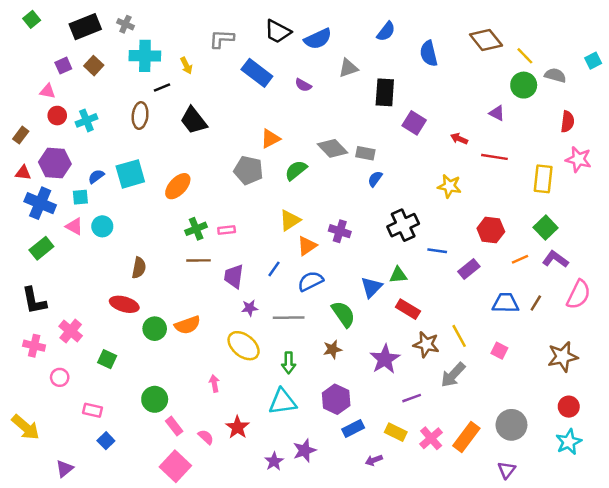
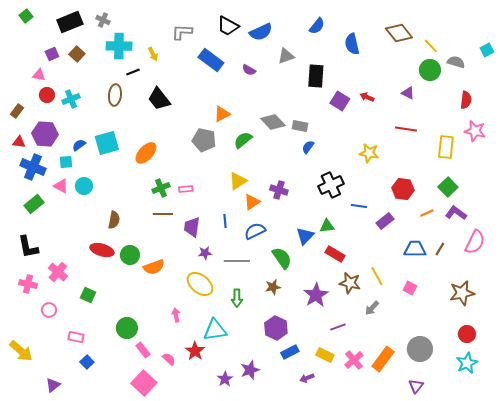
red arrow: (459, 139) -> (367, 97), moved
blue line: (274, 269) -> (225, 221), turned -40
green circle: (155, 329) -> (130, 255), moved
gray arrow: (453, 375) -> (372, 308), size x0.7
cyan triangle: (283, 402) -> (215, 330), moved

